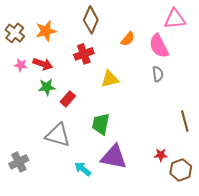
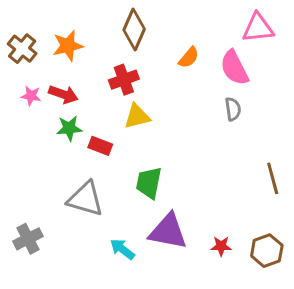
yellow triangle: (110, 79) -> (137, 116), moved
red rectangle: (68, 99) -> (100, 146), turned 70
red star: (161, 155) -> (221, 246), moved

